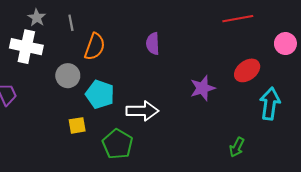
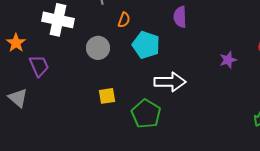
orange semicircle: (95, 47) -> (124, 20), size x0.6
purple star: (203, 88) -> (228, 60), size x0.7
cyan pentagon: (100, 94) -> (146, 45), moved

